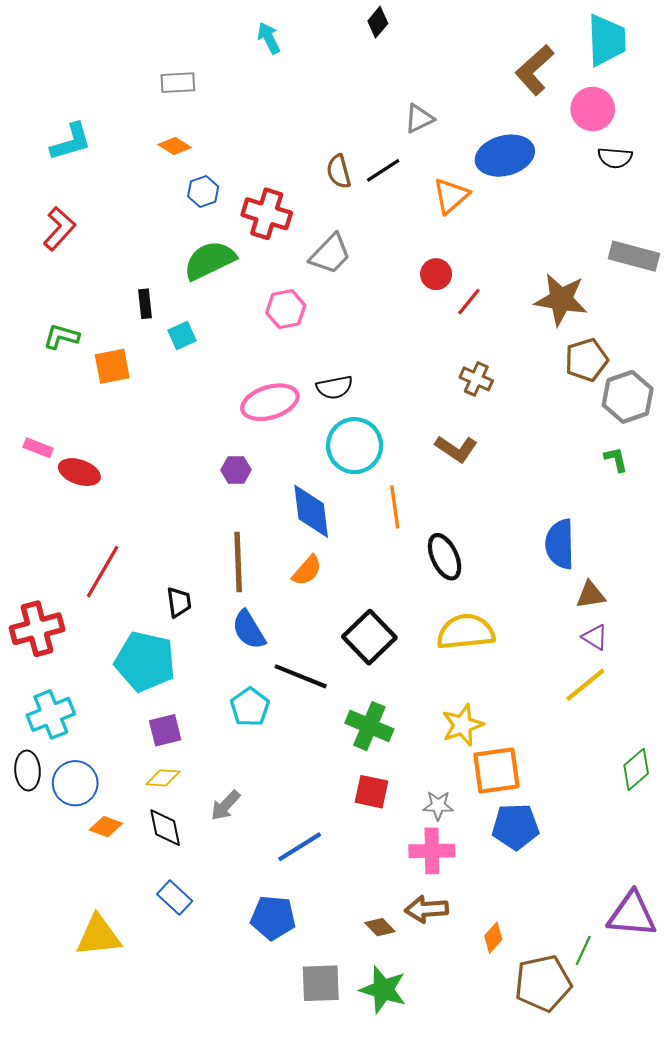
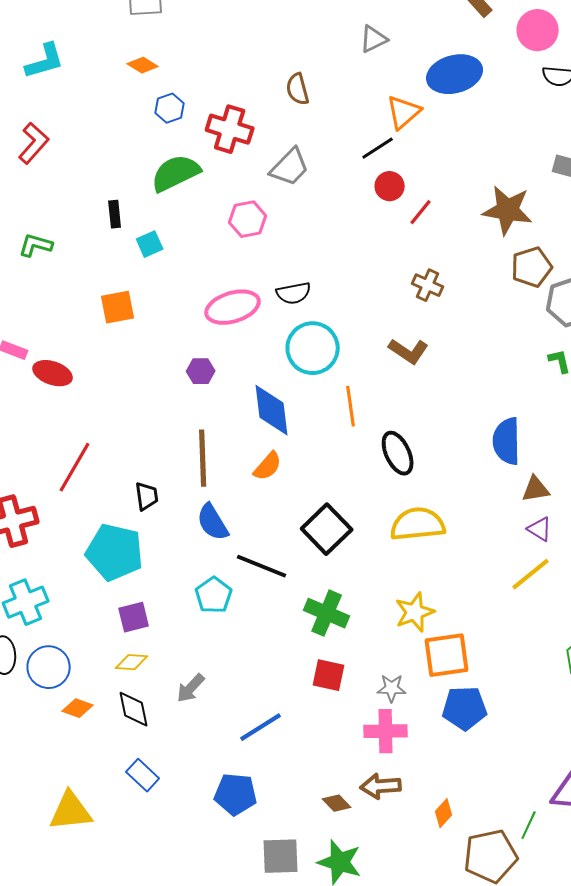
black line: (383, 170) -> (378, 148), moved
orange square: (112, 366) -> (118, 307), moved

